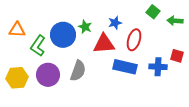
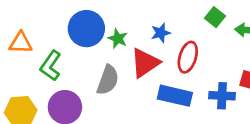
blue circle: (63, 35) -> (86, 29), moved
red triangle: (104, 44) -> (145, 63), turned -30
gray semicircle: (78, 71) -> (108, 80), moved

